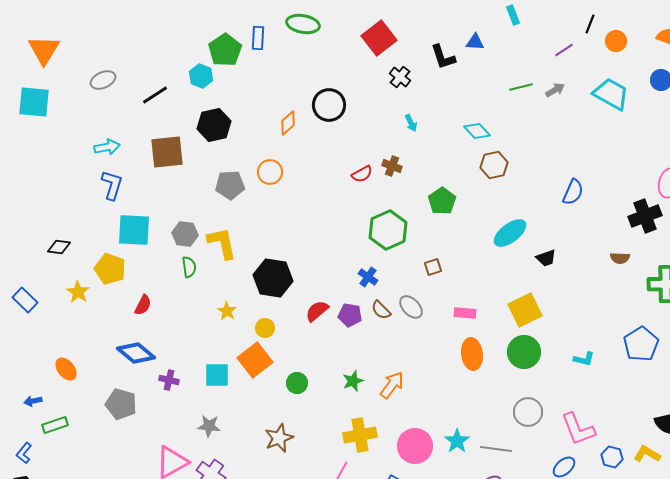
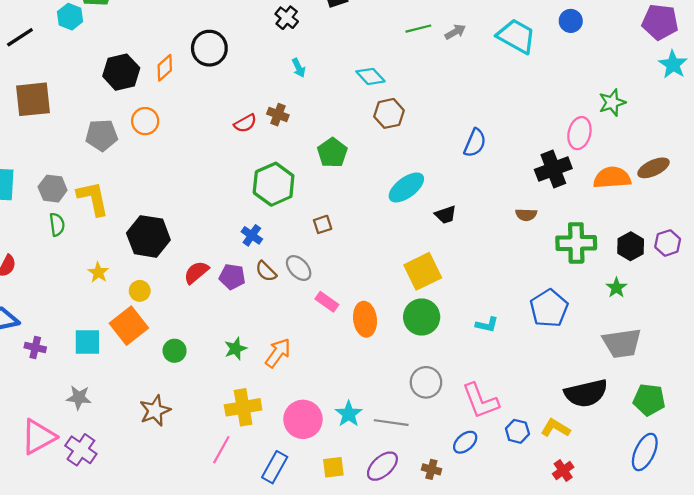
black hexagon: (214, 125) -> (121, 72), moved
pink rectangle: (465, 313) -> (327, 302), moved, turned 30

